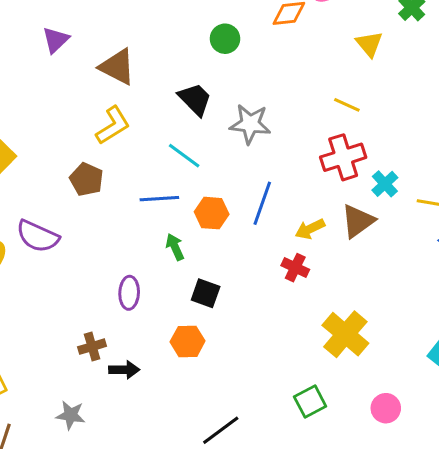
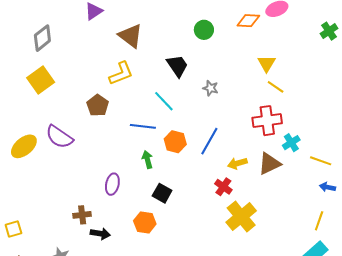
yellow triangle: (369, 44) -> (267, 63), moved
gray star: (250, 124) -> (210, 88), size x0.6
yellow cross: (345, 334) -> (241, 217), moved

